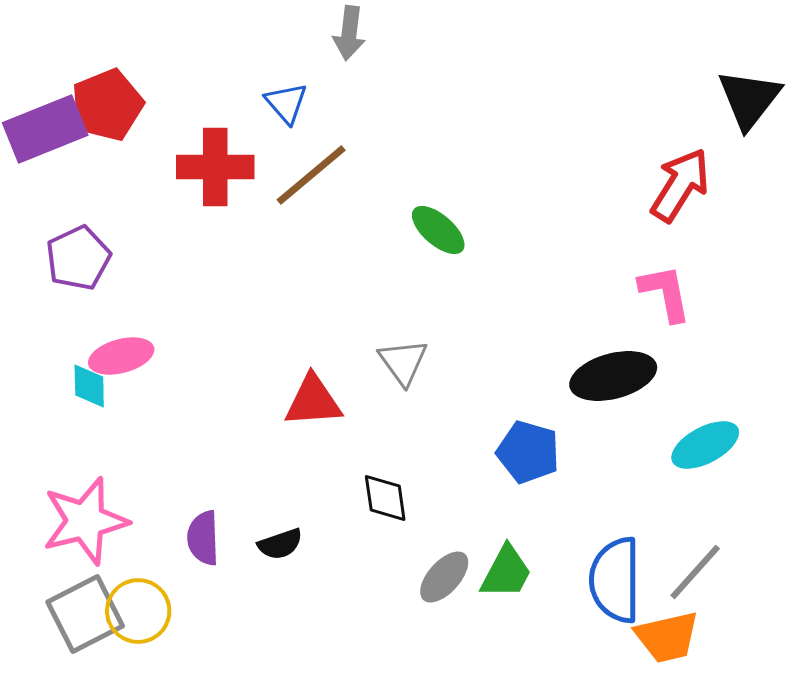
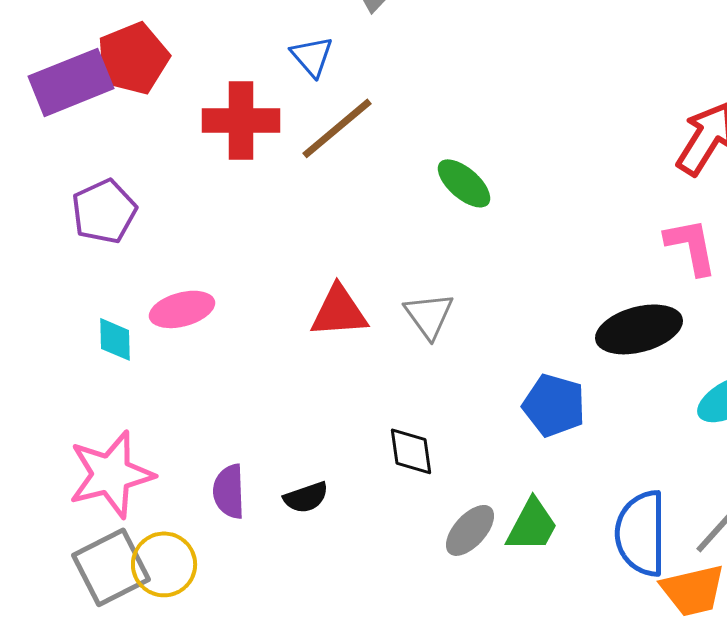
pink ellipse: (121, 356) -> (182, 309), moved
red triangle: (313, 401) -> (339, 311), moved

